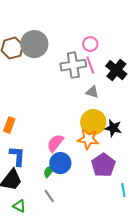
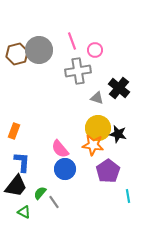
pink line: (90, 65) -> (72, 41), moved
black cross: (116, 70) -> (119, 88), moved
pink semicircle: (55, 143) -> (60, 149), turned -78
green semicircle: (49, 171) -> (40, 193), moved

